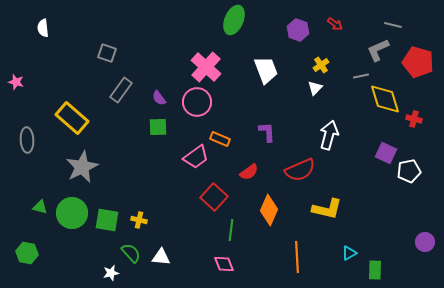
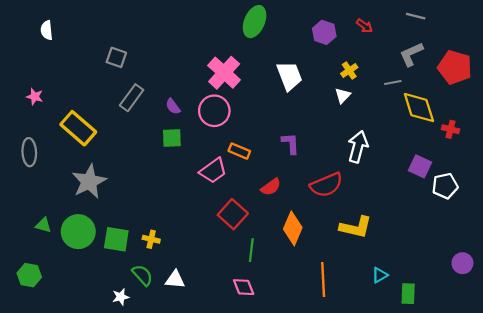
gray line: (393, 25) -> (416, 16), moved
pink star: (16, 82) -> (35, 97), moved

